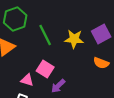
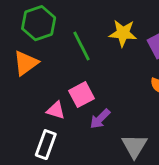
yellow star: (74, 39) -> (123, 33), moved
pink square: (45, 69) -> (81, 95), turned 30

